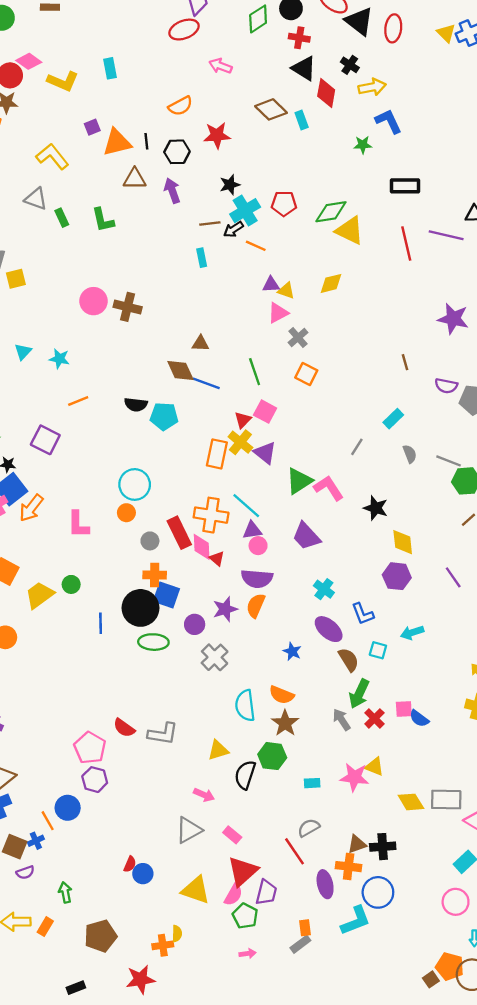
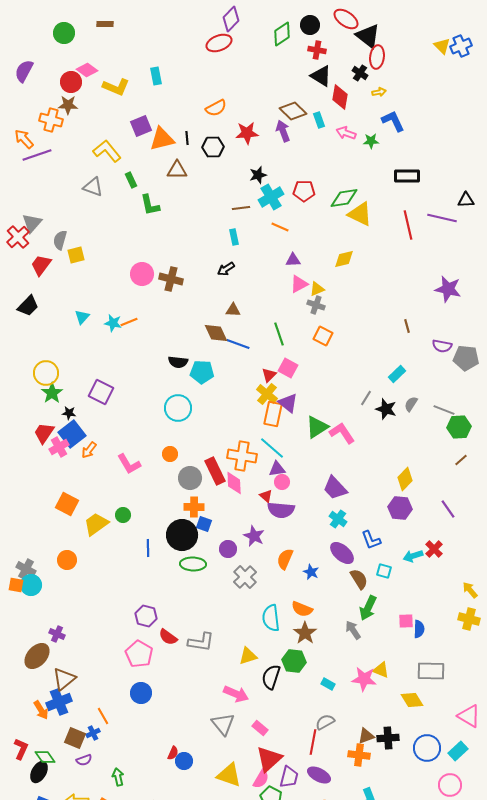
red ellipse: (393, 28) -> (377, 57), moved
pink arrow: (220, 66) -> (346, 133), moved
yellow arrow: (372, 87) -> (379, 92), size x0.6
purple square: (92, 127) -> (141, 126), size x1.5
purple arrow: (172, 191) -> (283, 131), moved
green rectangle: (62, 218) -> (131, 180), moved
black arrow: (233, 229) -> (226, 269), moved
yellow triangle: (286, 291) -> (317, 289), moved, turned -42
gray cross: (298, 338) -> (316, 305), turned -30
orange line: (78, 401) -> (129, 322), moved
orange rectangle: (217, 454) -> (273, 414), moved
gray semicircle: (410, 454) -> (411, 404), turned -126
cyan circle: (135, 484) -> (178, 408), moved
orange arrow: (31, 508) -> (89, 450), size x0.7
black star: (376, 508) -> (386, 409), moved
pink L-shape: (78, 524) -> (129, 464), turned -30
purple trapezoid: (306, 536) -> (335, 488), moved
gray circle: (150, 541) -> (190, 478), size x1.5
yellow diamond: (403, 542) -> (405, 479), turned 50
red triangle: (217, 559) -> (266, 496), moved
blue square: (166, 595) -> (204, 524), size x0.7
orange semicircle: (256, 606) -> (285, 559), moved
purple star: (225, 609) -> (254, 536), turned -30
red cross: (374, 718) -> (434, 549), moved
blue semicircle: (419, 718) -> (419, 629), turned -126
purple hexagon: (95, 780) -> (146, 616), moved
cyan rectangle: (312, 783) -> (328, 684), turned 32
pink arrow: (204, 795) -> (236, 694), size x1.4
gray rectangle: (446, 800) -> (431, 671), moved
blue circle: (68, 808) -> (141, 693), moved
gray triangle: (189, 830) -> (223, 724), turned -40
red line: (295, 851) -> (313, 742), turned 45
purple ellipse: (325, 884) -> (319, 775), moved, turned -50
blue circle: (378, 892) -> (427, 748), moved

